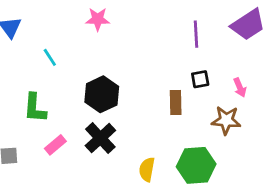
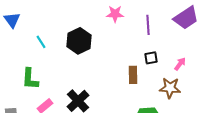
pink star: (98, 19) -> (115, 14), moved
pink arrow: (240, 87) -> (180, 64), turned -120
black hexagon: (102, 94) -> (79, 41), moved

